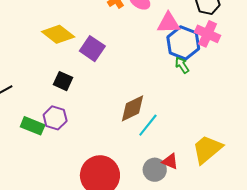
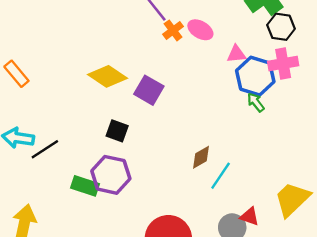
pink triangle: (168, 23) -> (236, 54), size x0.7
pink cross: (208, 34) -> (283, 63), turned -30
brown diamond: (132, 108) -> (201, 157), size x0.7
purple hexagon: (55, 118) -> (111, 175), size x1.4

